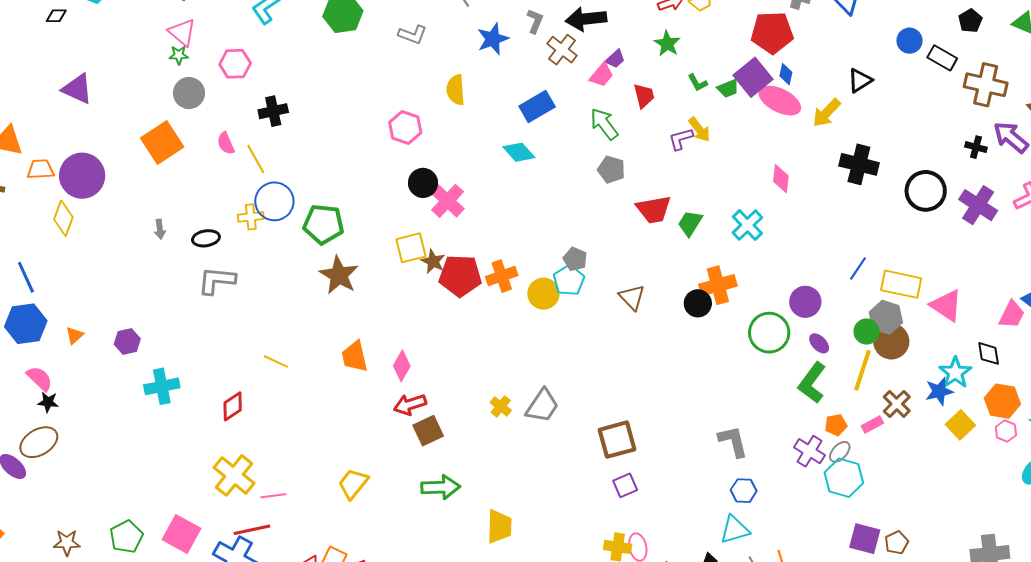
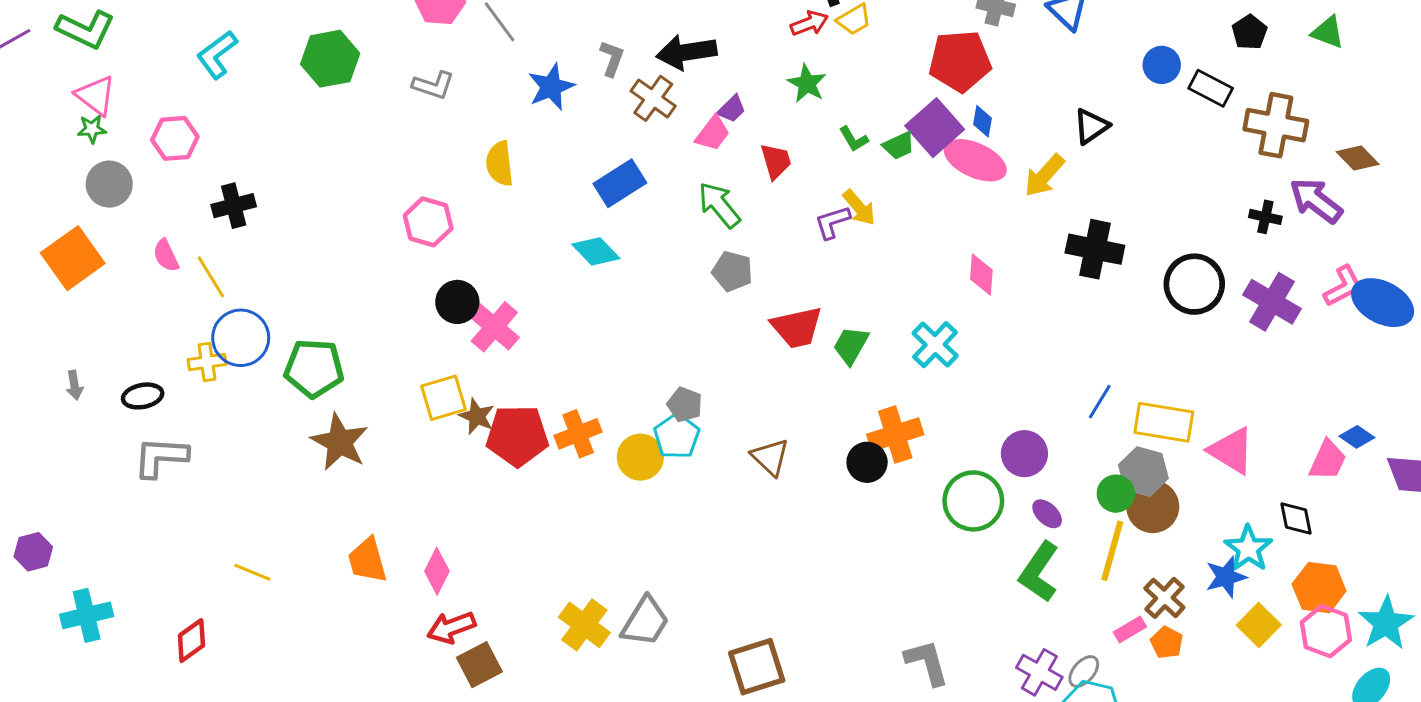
yellow cross: (501, 406) -> (584, 625), size x1.6
orange pentagon: (836, 425) -> (1167, 643), moved, turned -30
pink hexagon: (1006, 431) -> (1326, 631), size x1.6

